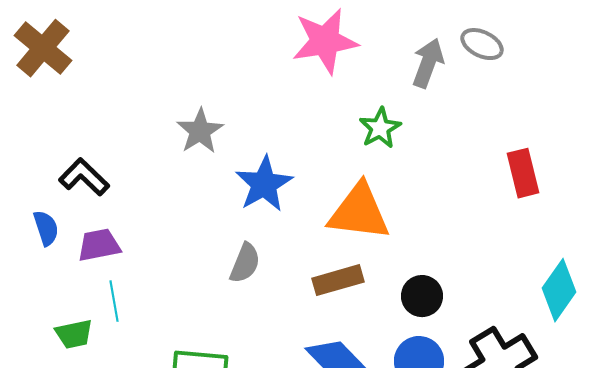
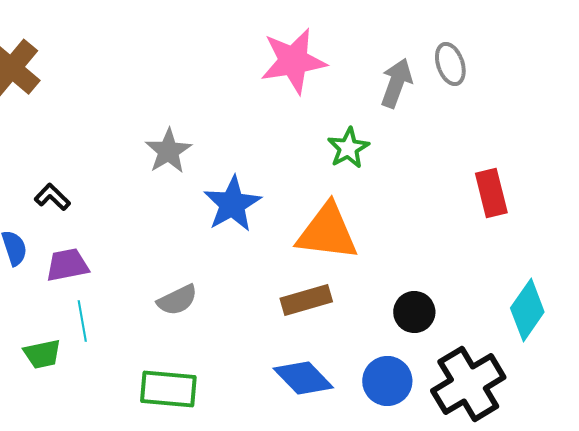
gray ellipse: (482, 44) -> (450, 64), turned 45
black L-shape: (84, 177) -> (52, 197), size x0.7
gray semicircle: (245, 263) -> (177, 300), moved, turned 42
black circle: (422, 296) -> (414, 312), moved

